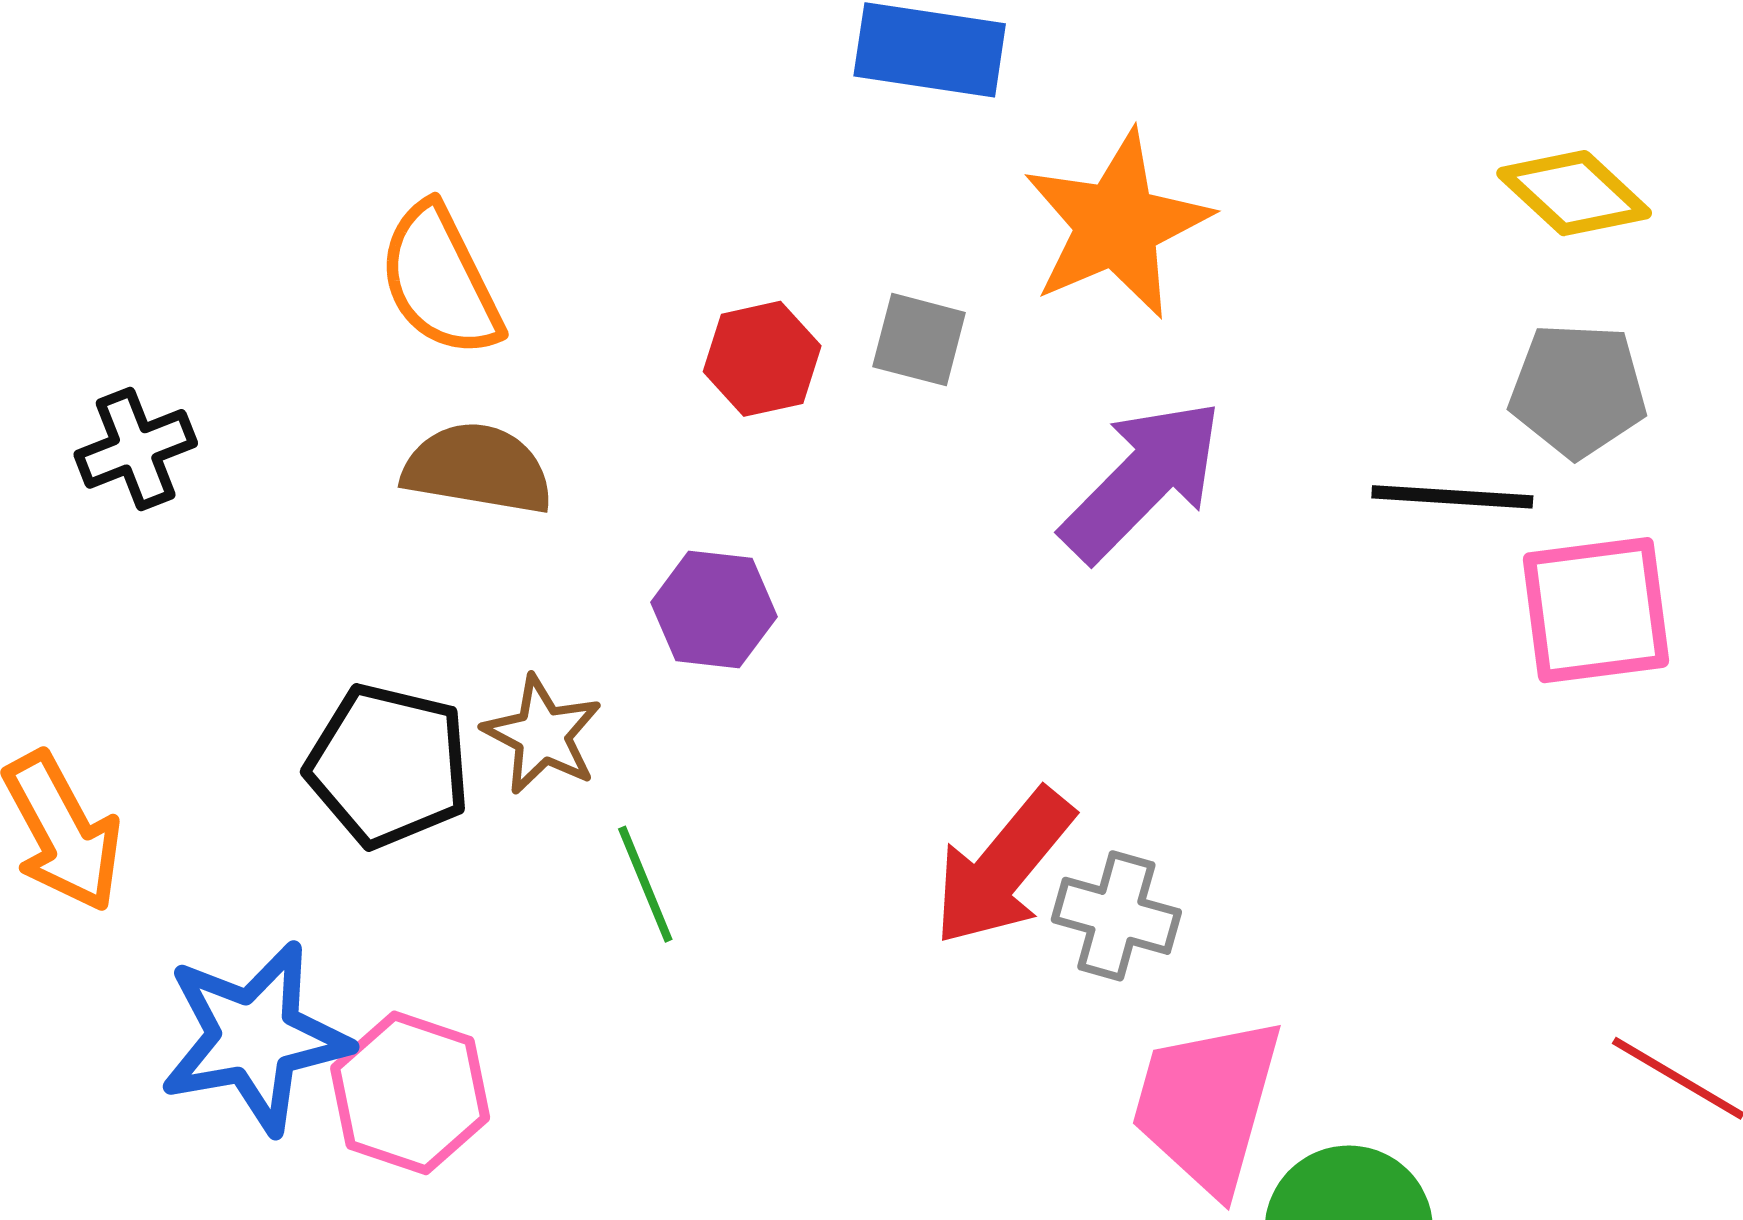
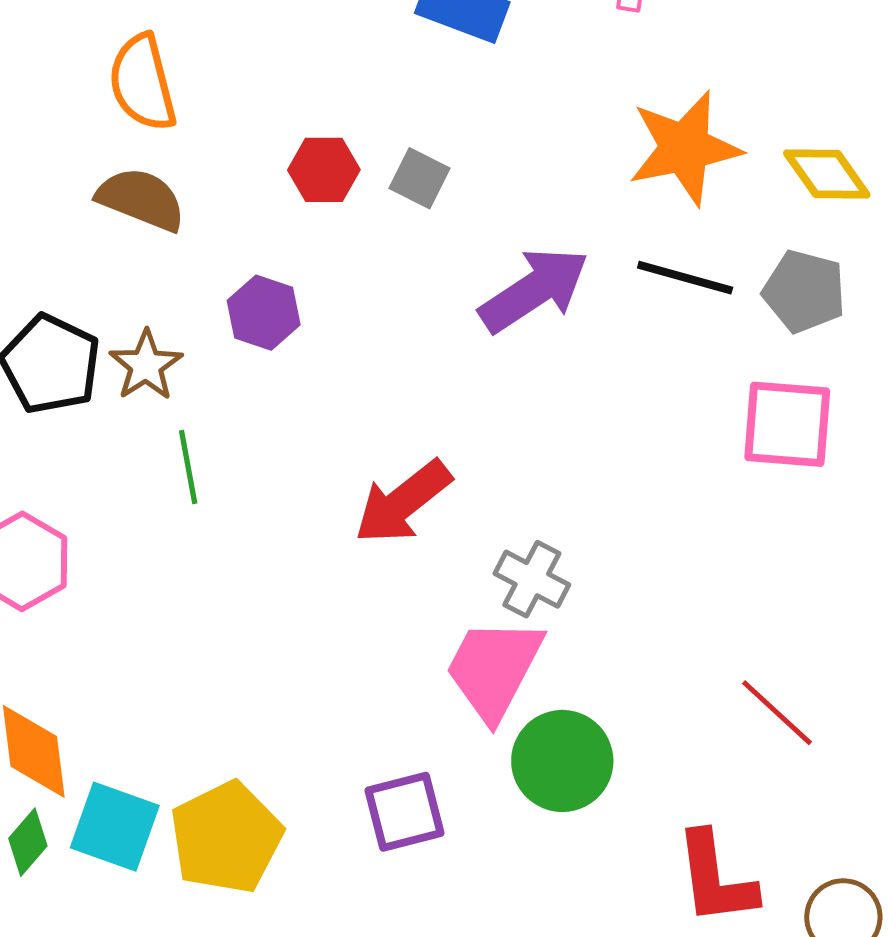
orange star: (1117, 225) -> (685, 148), moved
black line: (1452, 497) -> (685, 278), moved
gray cross: (1116, 916) -> (532, 579), moved

